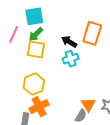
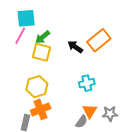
cyan square: (34, 16) -> (26, 18), moved
orange rectangle: (92, 33) -> (99, 40), turned 30
cyan cross: (71, 59) -> (87, 83), moved

